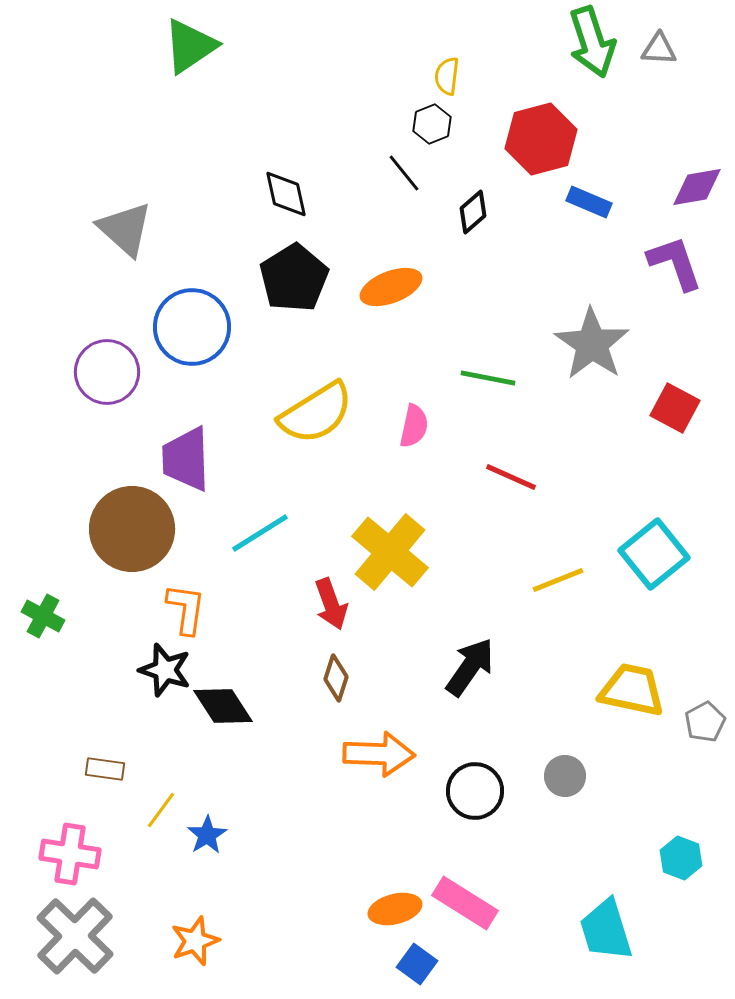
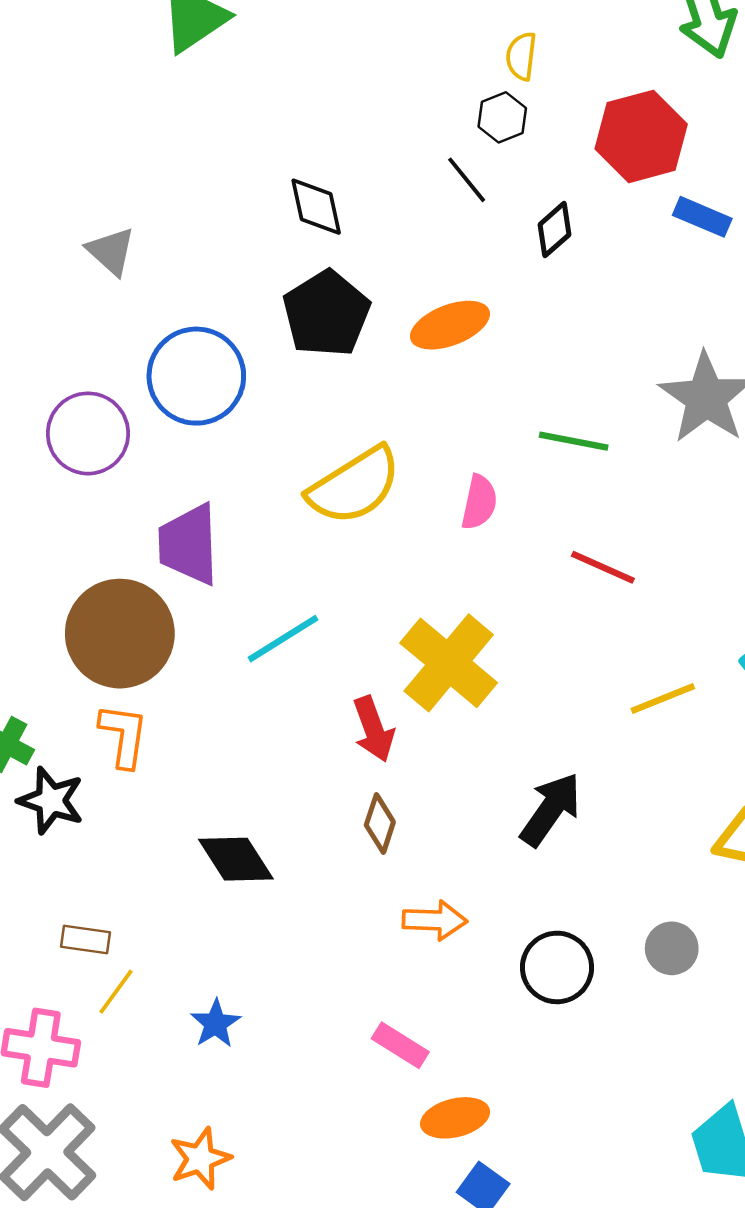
gray triangle: (125, 229) -> (111, 251), size x0.7
orange L-shape: (186, 609) -> (124, 736), moved
black star: (165, 670) -> (51, 801), moved
orange arrow: (379, 754) -> (435, 920), size x0.7
yellow line: (161, 810) -> (116, 992), moved
pink rectangle: (465, 903) -> (400, 1045), moved, size x0.7

